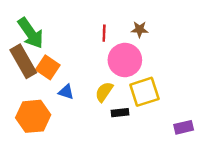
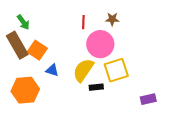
green arrow: (31, 33) -> (23, 22), size x0.6
yellow semicircle: (104, 92) -> (83, 70), size x1.4

